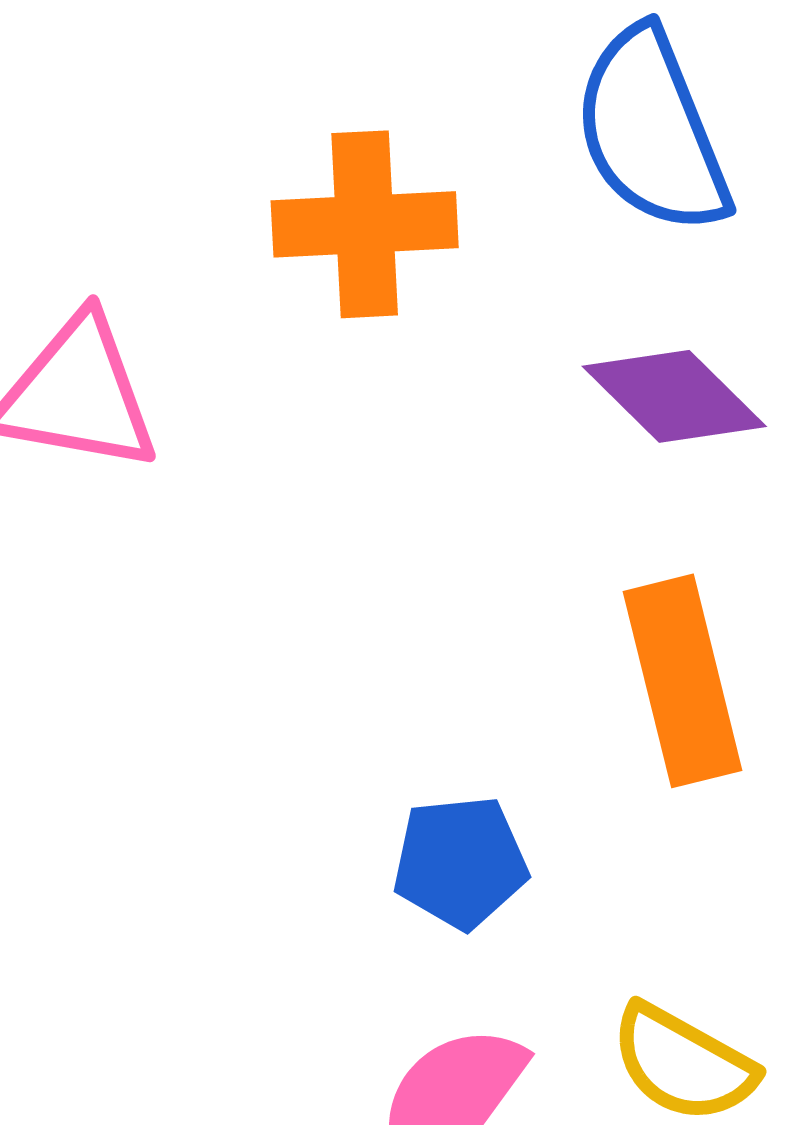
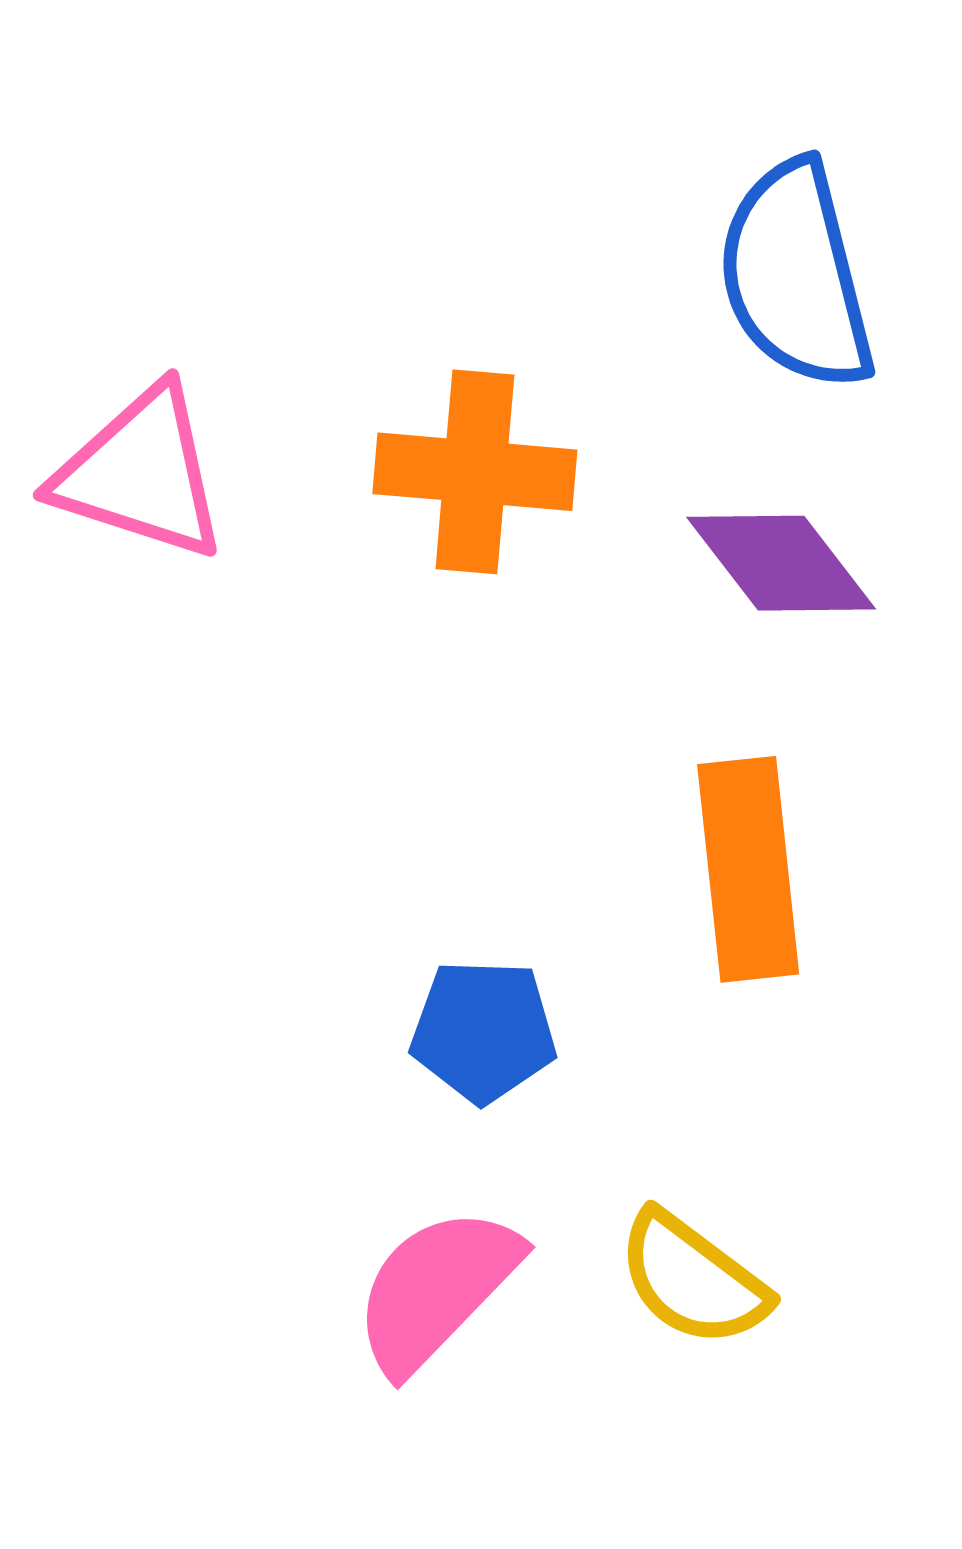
orange cross: (365, 224) -> (475, 472), moved

